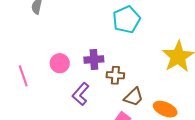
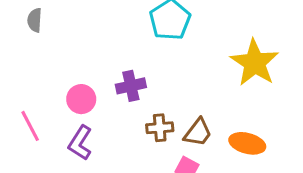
brown cross: (115, 75) -> (160, 128), moved
purple L-shape: (81, 94) -> (80, 143), moved

